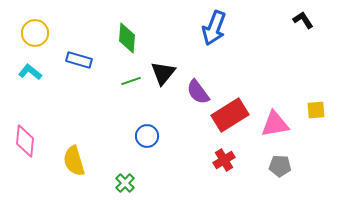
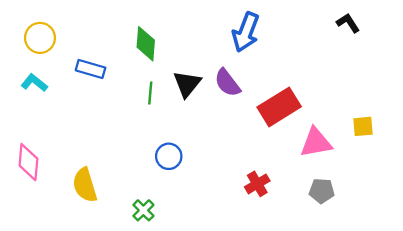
green line: (131, 81) -> (150, 93), turned -66
purple semicircle: (198, 92) -> (227, 83), moved
red rectangle: (230, 115) -> (279, 107), moved

